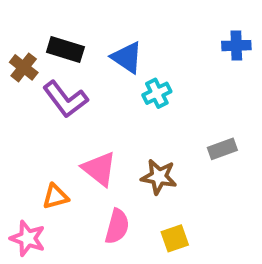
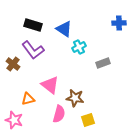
brown cross: (24, 67) -> (13, 64), moved
gray rectangle: (222, 149) -> (103, 63), moved
brown star: (159, 177) -> (75, 98), moved

